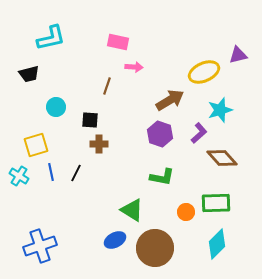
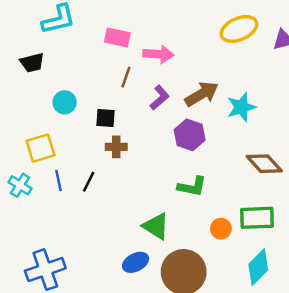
pink rectangle: (118, 42) -> (117, 37), moved
pink arrow: (134, 67) -> (158, 54), size x1.4
yellow ellipse: (204, 72) -> (239, 29), moved
cyan star: (220, 110) -> (241, 107), moved
purple L-shape: (199, 133) -> (160, 98), moved

